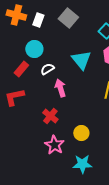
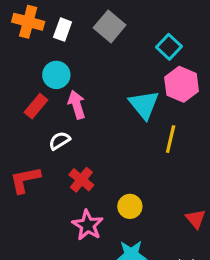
cyan triangle: (81, 60) -> (144, 105), moved
white semicircle: (47, 69) -> (59, 141), moved
pink arrow: (60, 88) -> (77, 105), moved
red L-shape: (14, 97) -> (25, 180), moved

